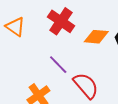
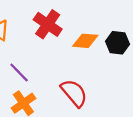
purple line: (58, 65) -> (19, 72), moved

